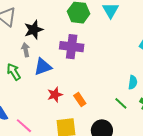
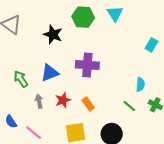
black star: (34, 30) -> (53, 35), moved, turned -30
purple cross: (72, 47) -> (87, 65), moved
gray arrow: (26, 50) -> (39, 101), moved

